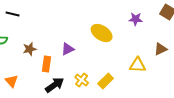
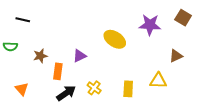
purple star: (136, 19) -> (150, 25), size x1.5
yellow triangle: (138, 65) -> (158, 81), moved
yellow rectangle: (106, 81) -> (128, 89), moved, turned -42

